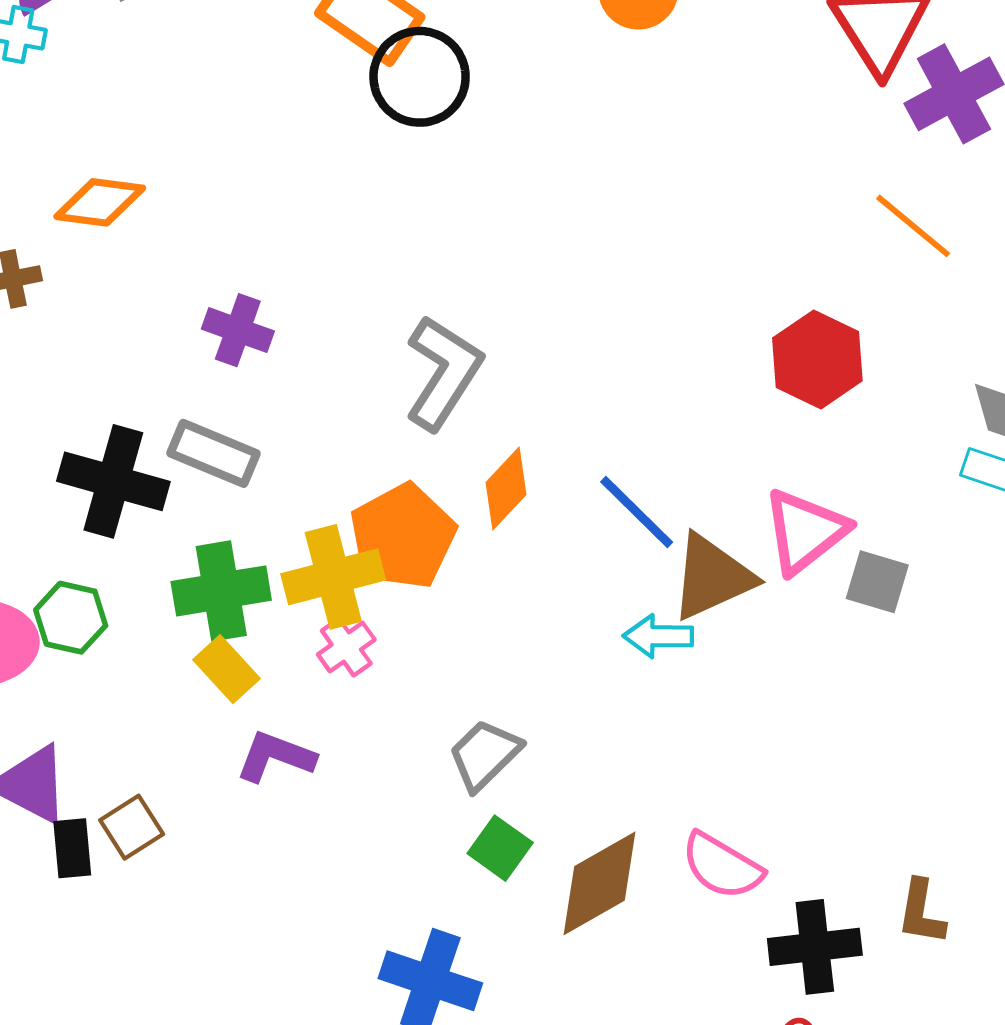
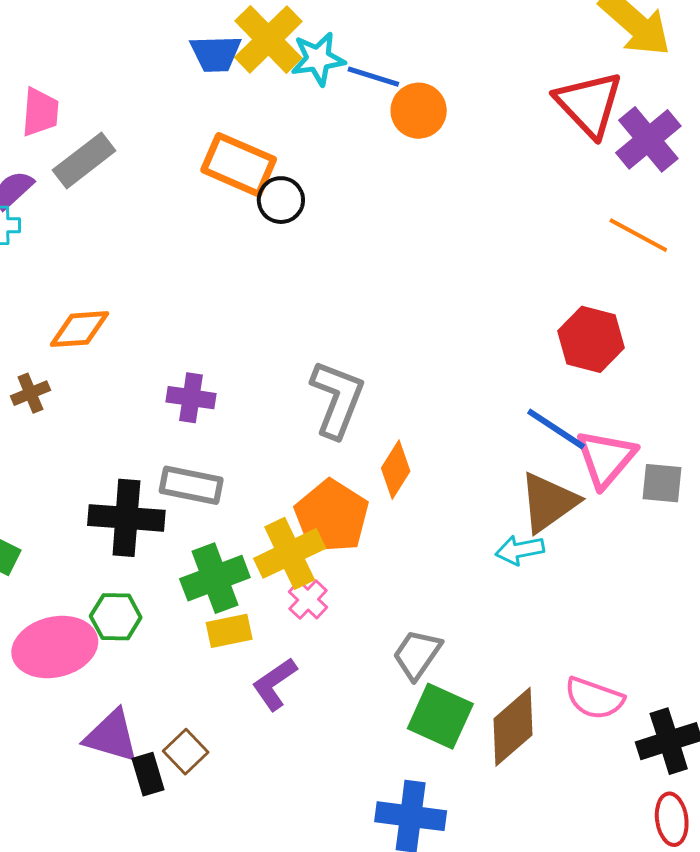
black circle: (420, 77) -> (281, 200), size x0.7
blue line: (637, 512) -> (556, 429), moved
yellow rectangle: (226, 669) -> (229, 631), turned -48
purple L-shape: (276, 757) -> (275, 684), turned -44
green square: (500, 848) -> (440, 716), size x1.5

